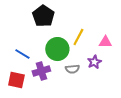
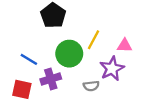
purple star: (94, 62) -> (112, 69), size x1.5
gray semicircle: (72, 69) -> (91, 86), moved

